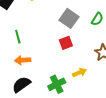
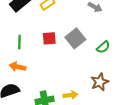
red square: (66, 43) -> (49, 38), moved

